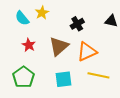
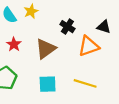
black cross: (77, 24) -> (67, 27), turned -32
orange triangle: (87, 52) -> (89, 46), moved

